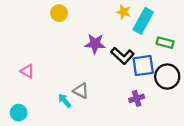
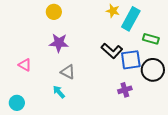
purple star: (95, 44) -> (59, 43), moved
gray triangle: (81, 91) -> (68, 72), moved

